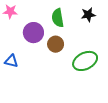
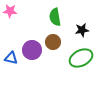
black star: (88, 15) -> (82, 30), moved
purple circle: (33, 33) -> (32, 50), moved

